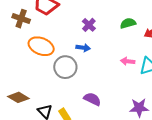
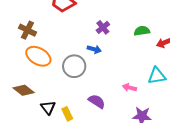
brown cross: (21, 19) -> (27, 30), moved
orange ellipse: (41, 46) -> (38, 56), moved
pink arrow: (128, 61) -> (129, 88), moved

